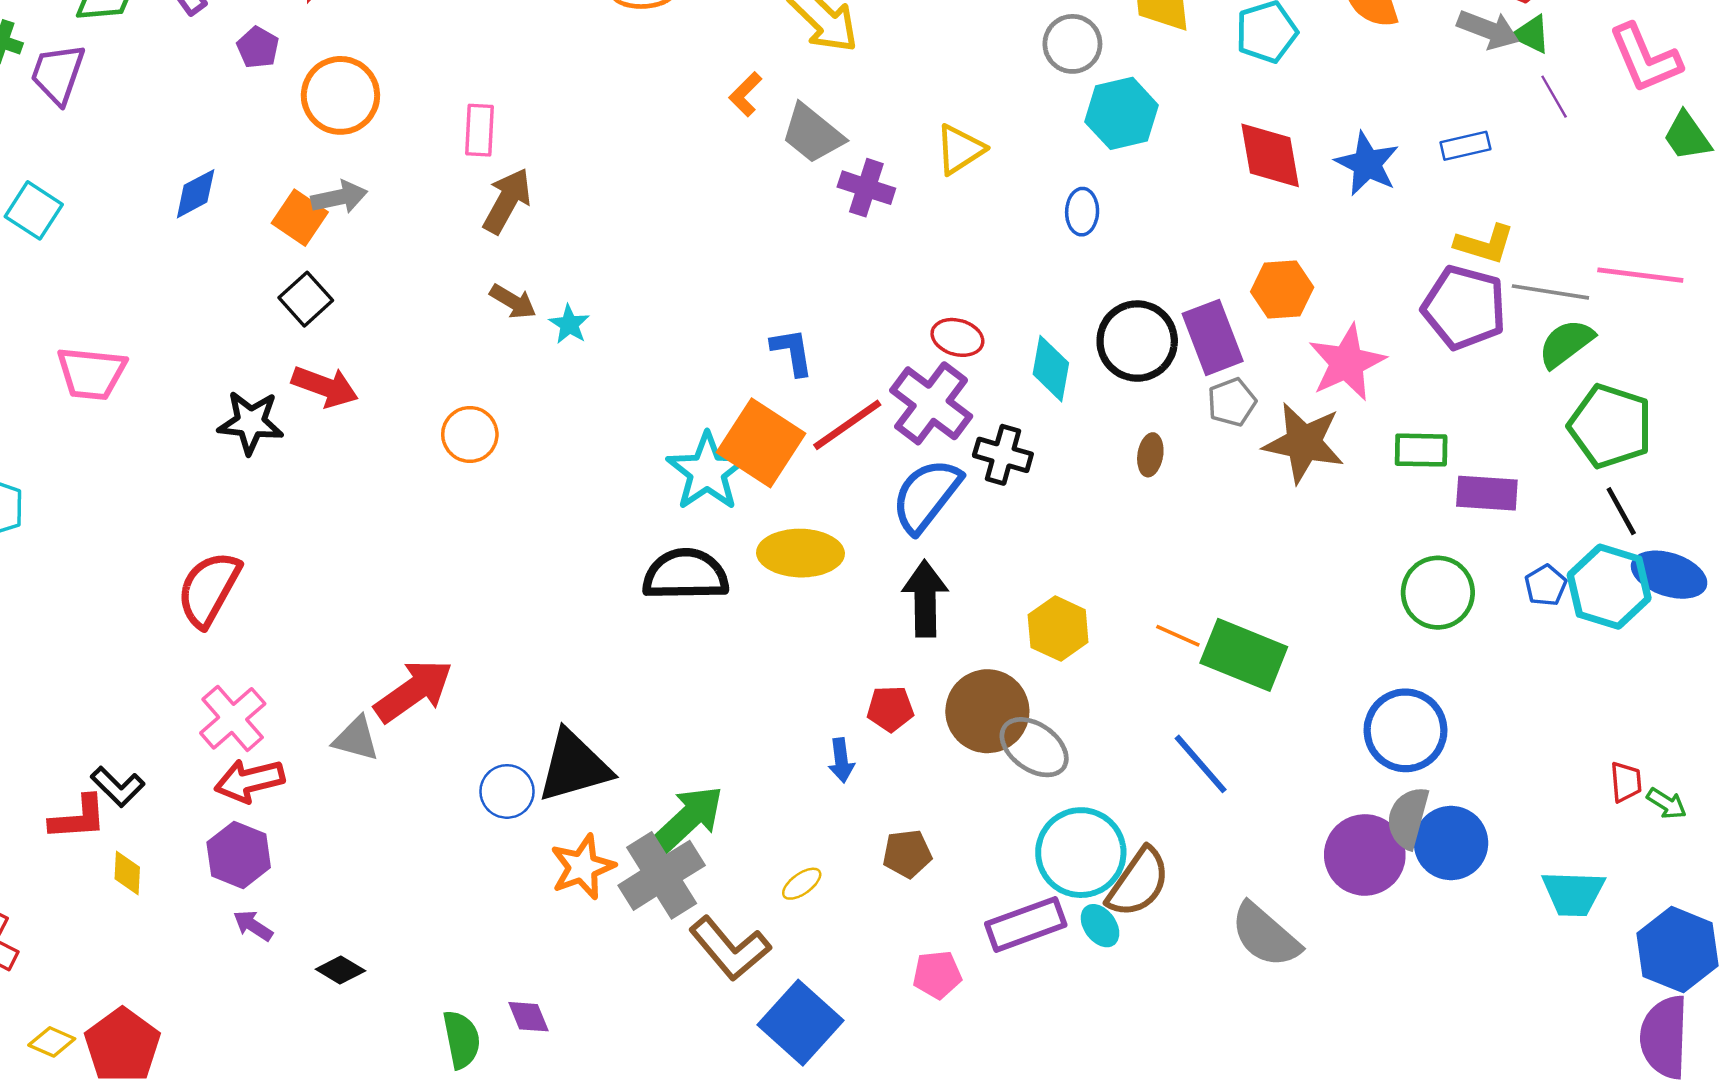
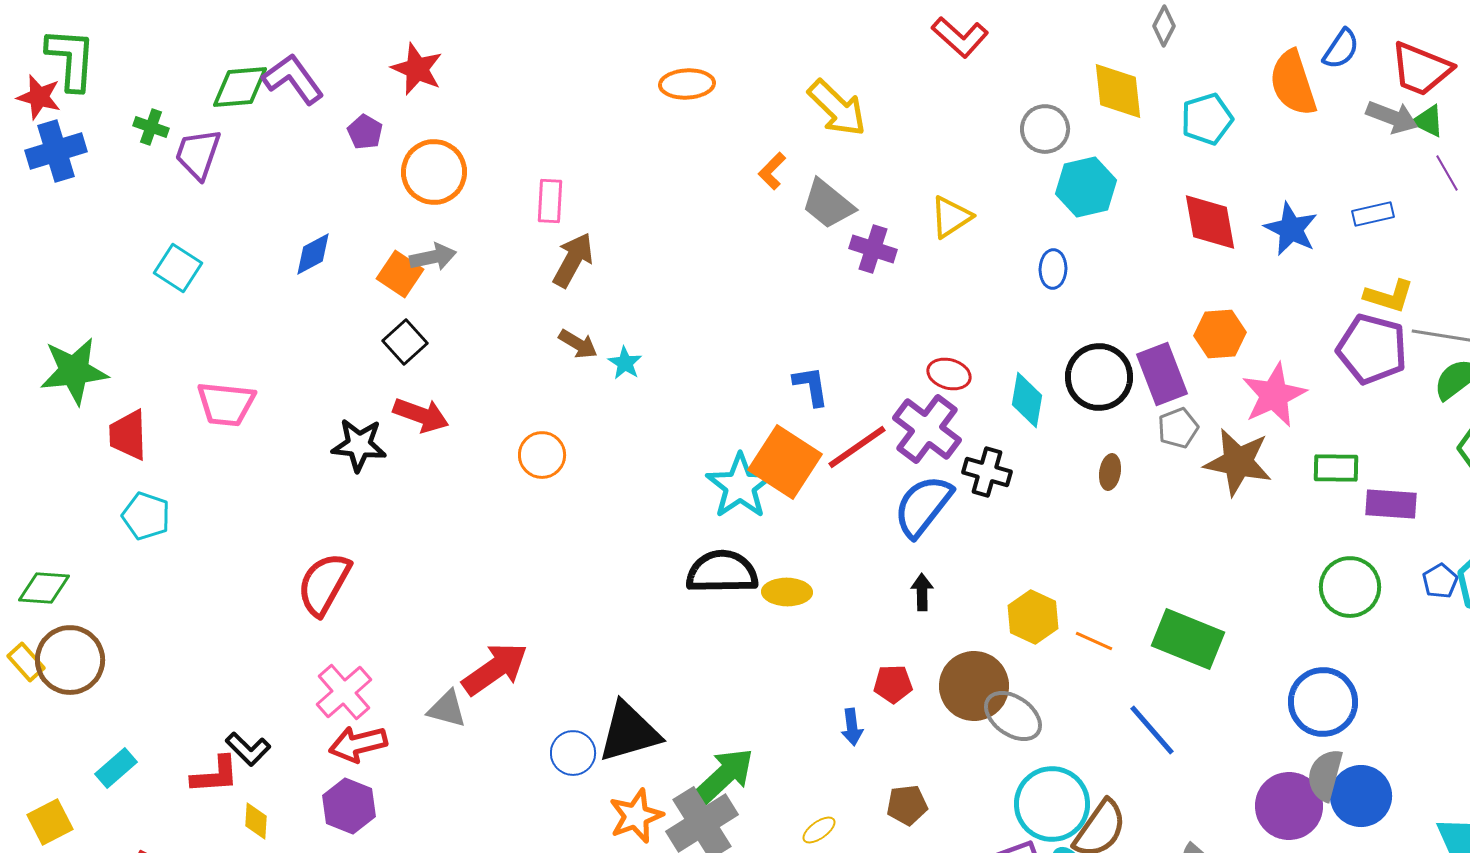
yellow ellipse: (801, 553) -> (787, 592), moved, size x0.7
black arrow: (925, 599) -> (922, 592), size x0.6
orange line: (1178, 636) -> (1094, 641), moved

